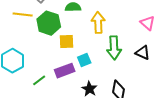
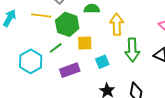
purple rectangle: (65, 71) -> (70, 70), moved
green line: (39, 80) -> (56, 48), moved

